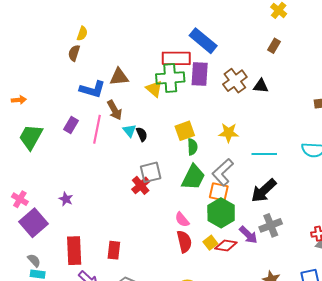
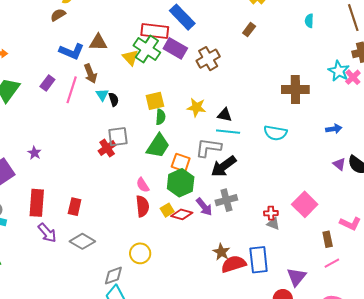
brown semicircle: (74, 53) -> (58, 15), turned 35
purple rectangle: (200, 74) -> (175, 48), turned -70
green cross: (170, 78) -> (147, 49), turned 32
black triangle: (261, 86) -> (225, 115), moved
gray L-shape: (223, 172) -> (208, 148), moved, turned 44

